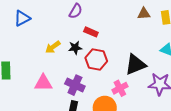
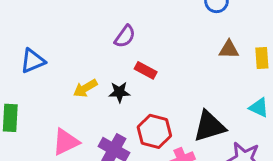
blue triangle: (22, 18) -> (33, 61), moved
red hexagon: (96, 60) -> (154, 131), moved
pink triangle: (43, 83) -> (66, 142), turned -30

